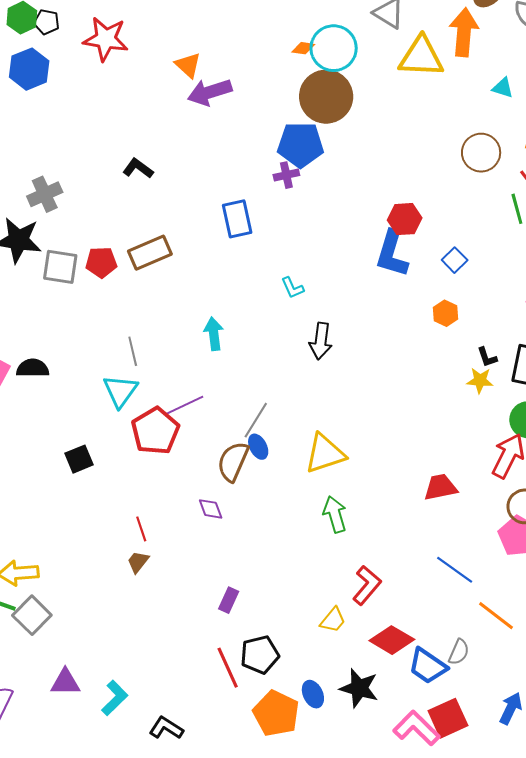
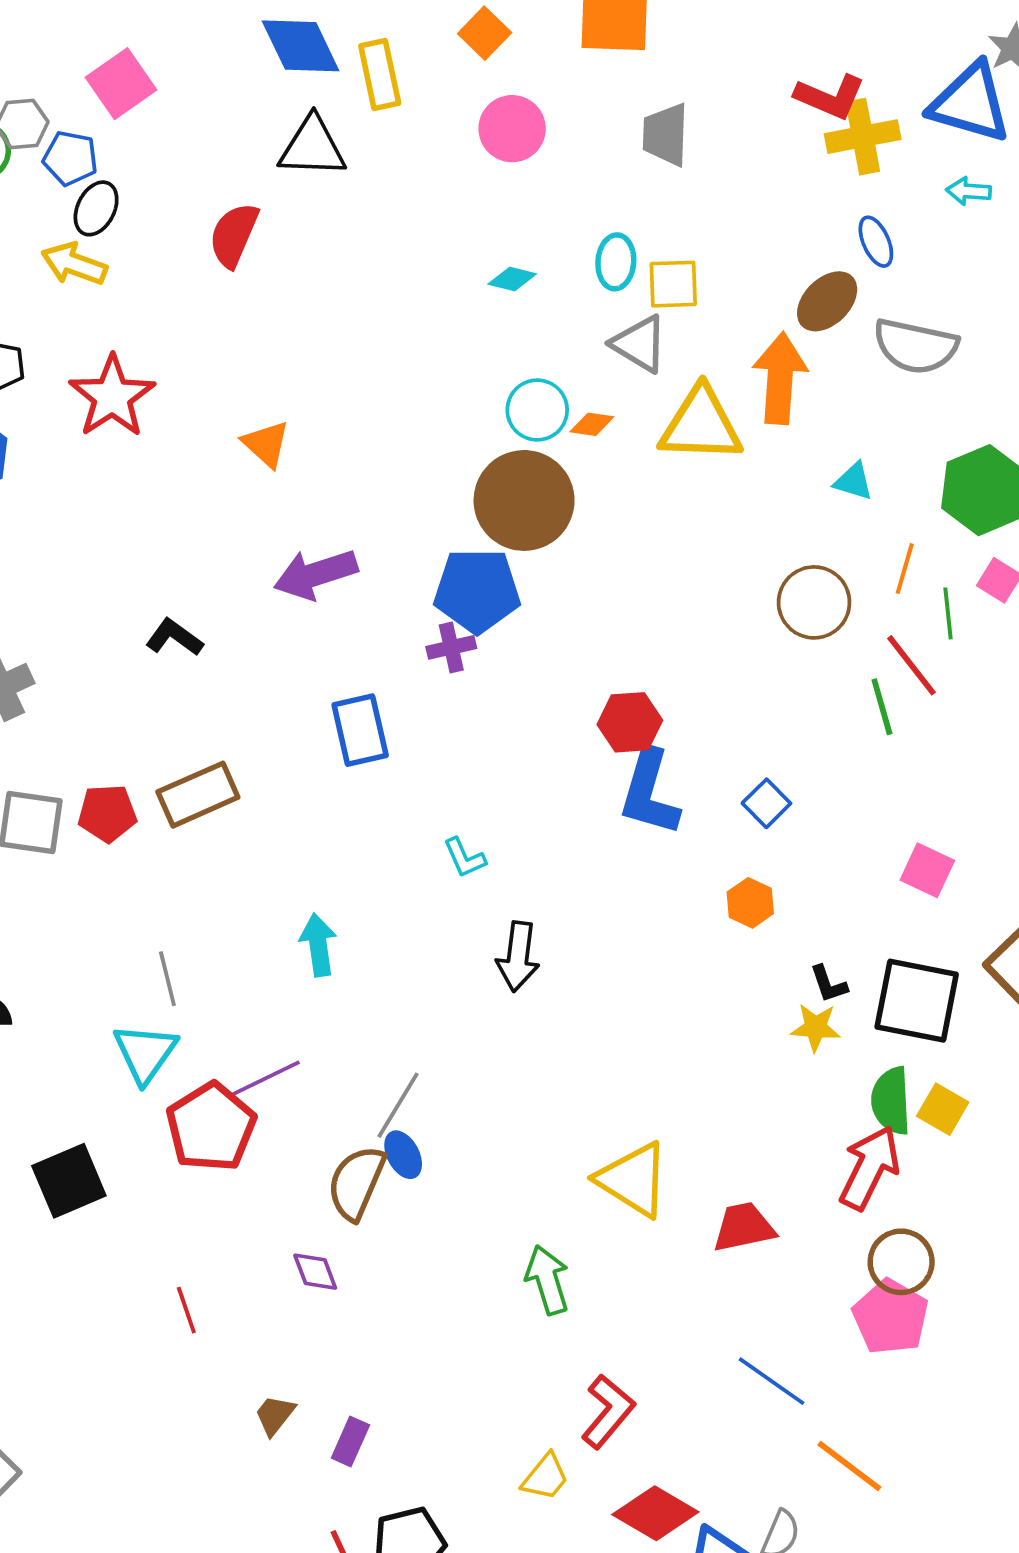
red star: (106, 39) -> (112, 397), turned 30
orange diamond: (303, 48) -> (592, 424), moved
cyan circle: (334, 48) -> (537, 410), size x0.7
purple arrow: (210, 92) -> (316, 574), moved
red hexagon: (405, 219) -> (630, 722), moved
yellow triangle: (325, 454) -> (633, 1180), moved, turned 51
black square: (79, 459) -> (69, 1181), size x1.4
brown trapezoid: (138, 562) -> (275, 1415), moved

